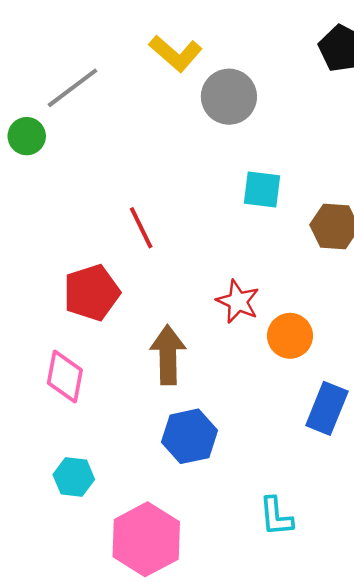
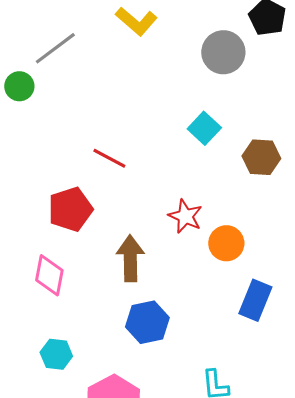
gray circle: (229, 97) -> (223, 52), moved
cyan square: (262, 190) -> (204, 128), turned 36
red line: (141, 228) -> (109, 158), turned -36

